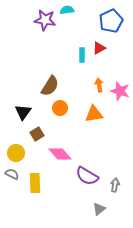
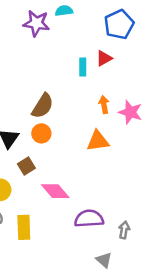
orange circle: (60, 108) -> (41, 133), moved
purple semicircle: (87, 176) -> (89, 219), turned 145
gray triangle: (99, 209) -> (104, 260), turned -40

